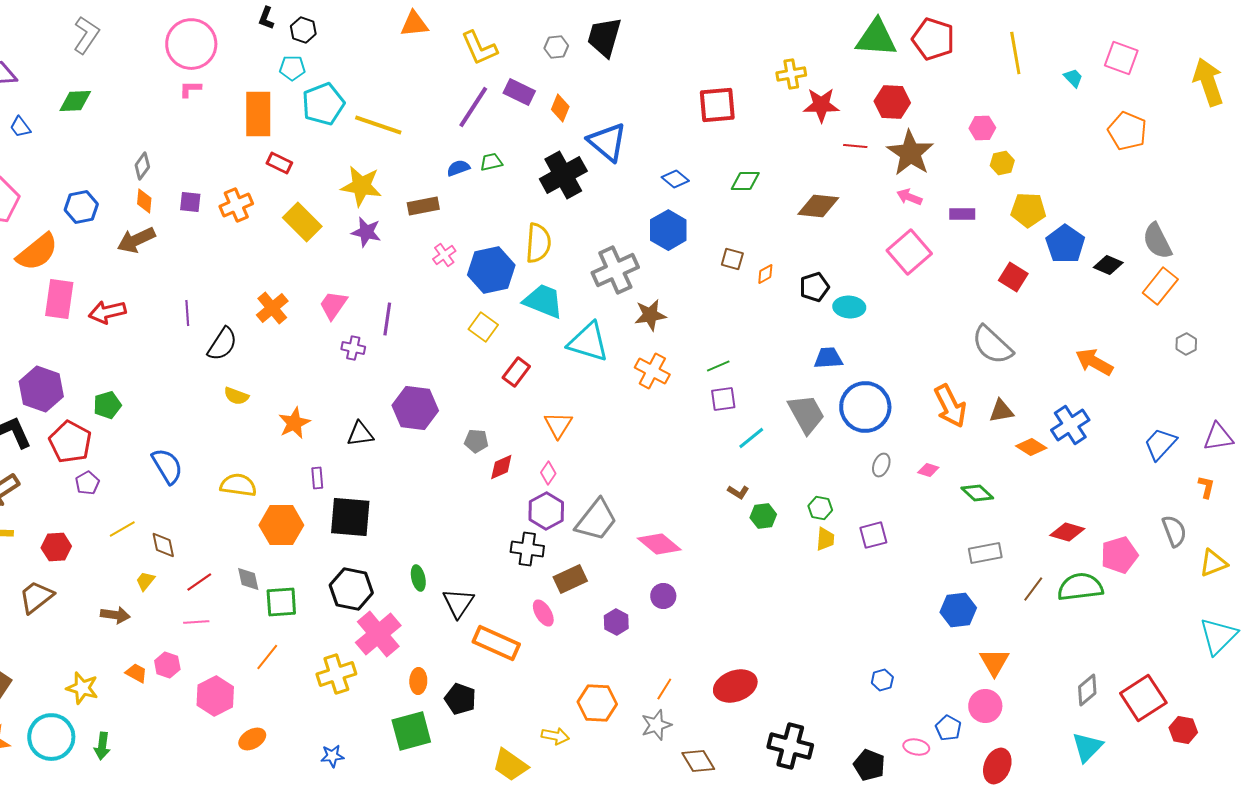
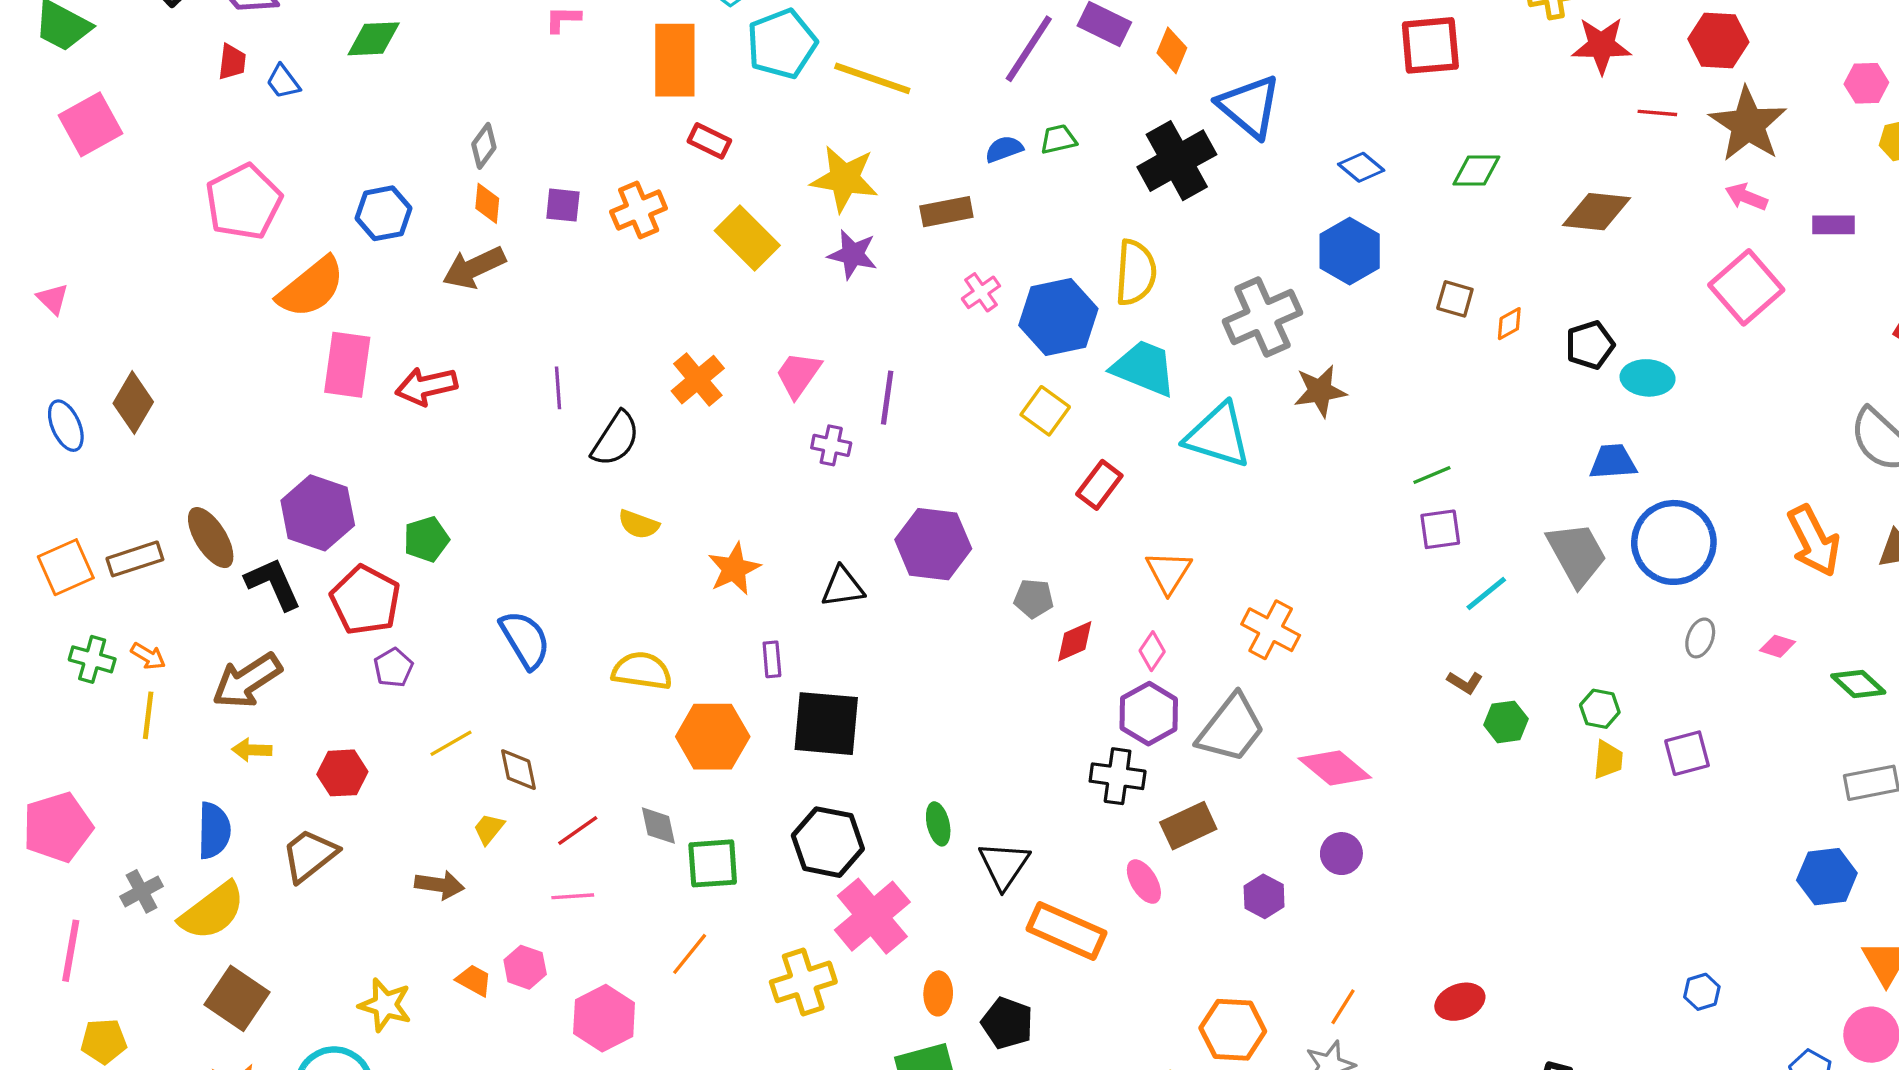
orange cross: (652, 371) -> (1271, 630), moved
red ellipse: (735, 686) -> (1460, 1002), size x0.7

